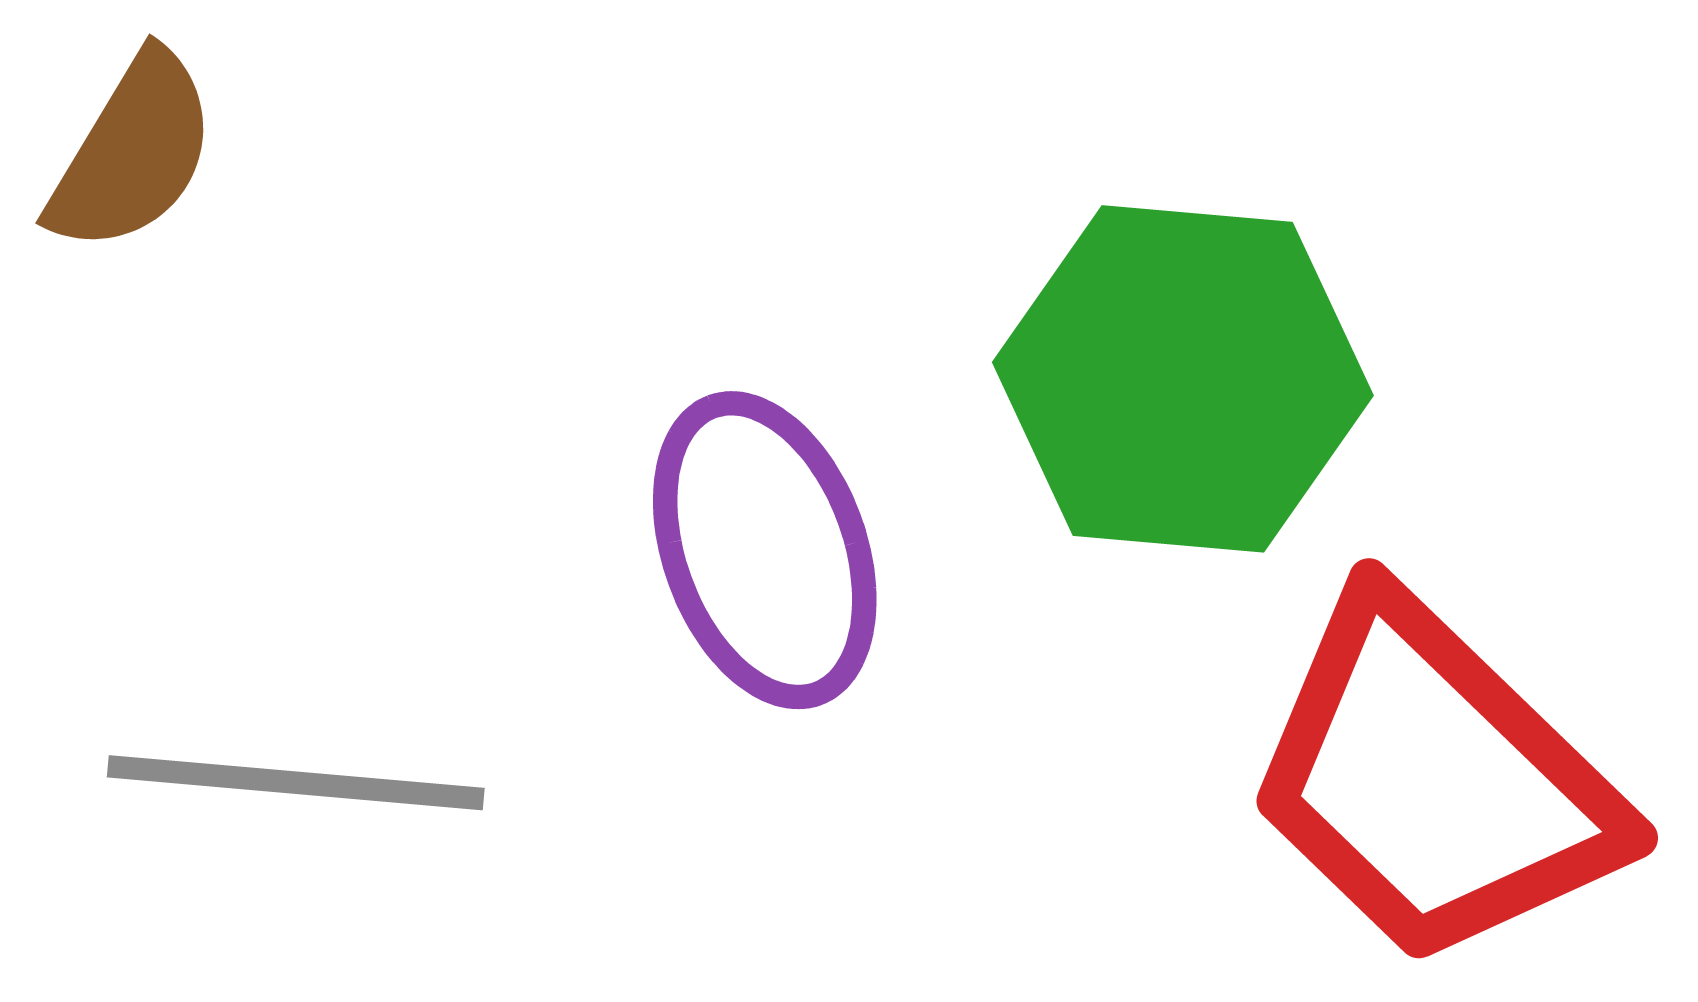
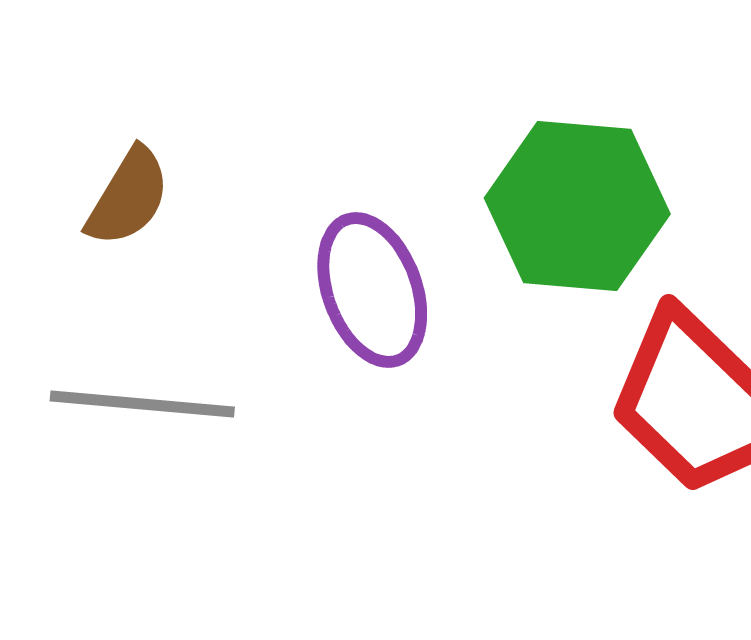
brown semicircle: (133, 153) -> (128, 197), moved

